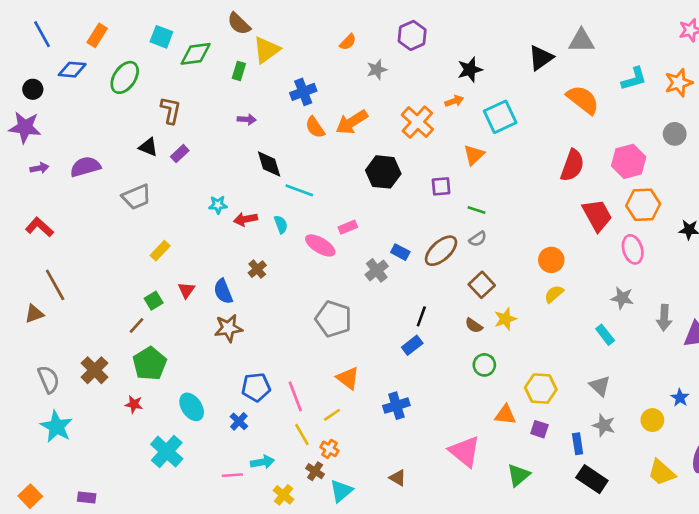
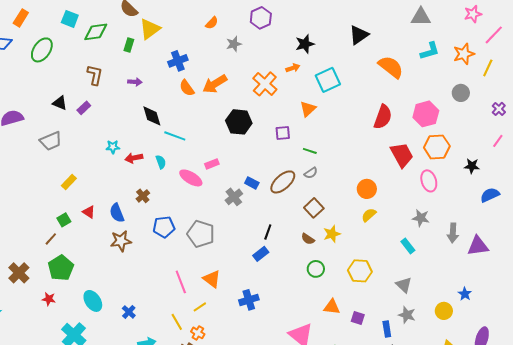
gray triangle: (581, 41) -> (421, 17), moved
brown L-shape: (171, 110) -> (95, 75), moved
red triangle: (186, 290) -> (89, 212), turned -32
blue pentagon: (256, 387) -> (164, 227), moved
yellow hexagon: (541, 389) -> (360, 271), moved
pink line: (295, 396) -> (181, 282), moved

